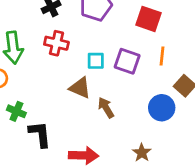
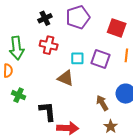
brown arrow: (106, 108) -> (102, 103), moved
black L-shape: (40, 134) -> (48, 111), moved

